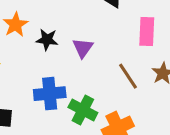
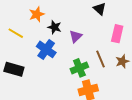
blue cross: (50, 94) -> (46, 49), moved, turned 30
green cross: (83, 110) -> (79, 68), moved, turned 30

